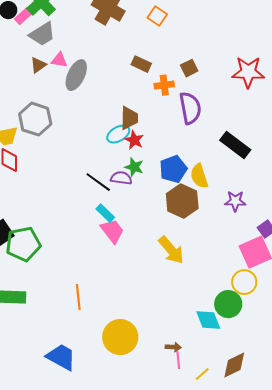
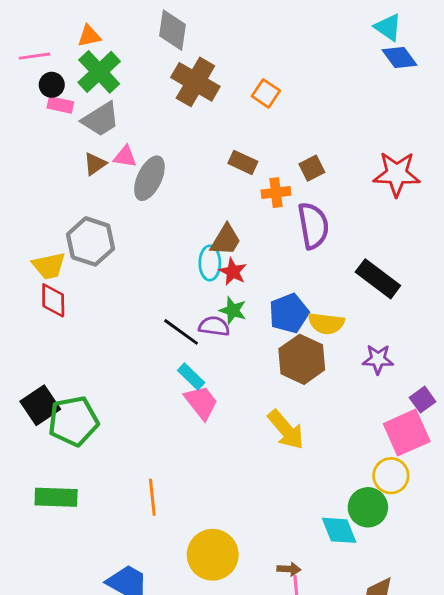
pink rectangle: (23, 16) -> (60, 105), moved, turned 54
brown trapezoid: (129, 118) -> (226, 240), turned 30
cyan ellipse: (118, 134) -> (210, 263), turned -60
yellow semicircle: (199, 176) -> (326, 323), turned -65

